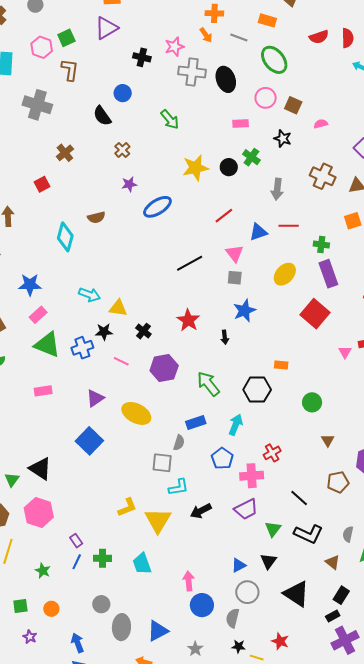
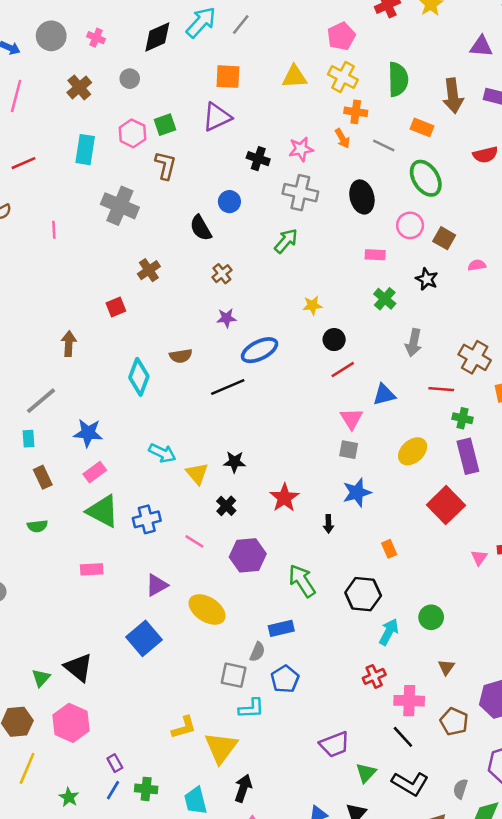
gray cross: (192, 72) -> (300, 193), moved
green arrow: (170, 119) -> (286, 241), turned -105
black circle: (229, 167) -> (334, 340), moved
yellow star: (195, 168) -> (312, 305), size x0.6
brown cross: (323, 176) -> (475, 357), moved
red line: (289, 226) -> (441, 389), moved
black line: (190, 263) -> (228, 387), moved
yellow triangle: (118, 308) -> (197, 474), turned 36
black star: (104, 332) -> (235, 462), moved
orange rectangle: (281, 365) -> (389, 549), moved, turned 56
cyan arrow: (236, 425) -> (389, 632), moved
blue pentagon: (222, 458) -> (285, 679), moved
pink cross: (252, 476) -> (409, 701), moved
brown pentagon: (338, 482) -> (454, 722), turned 30
black arrow: (201, 511) -> (243, 788), moved, turned 130

